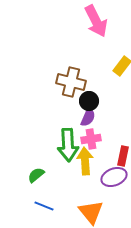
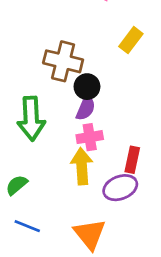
green arrow: (68, 145) -> (31, 119), moved

